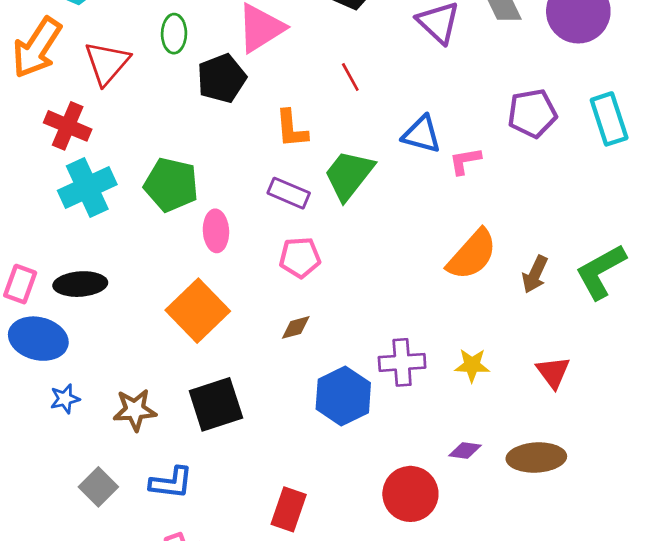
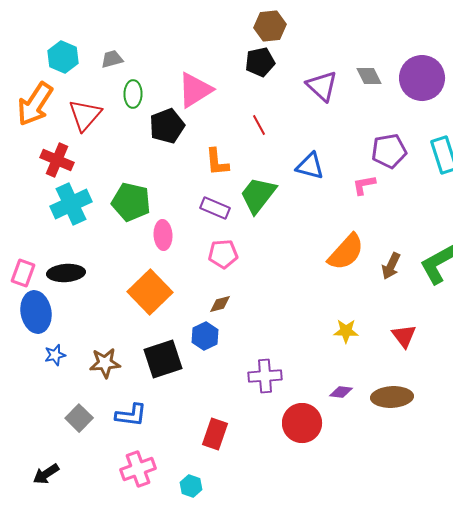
pink L-shape: (465, 161) -> (364, 185), moved
blue ellipse: (38, 339) -> (36, 312), turned 66
purple cross: (402, 362) -> (265, 376), moved
blue hexagon: (343, 396) -> (205, 336), moved, size x0.7

